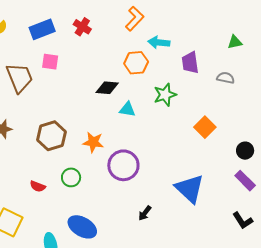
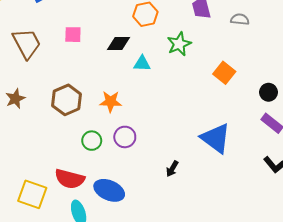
pink square: (50, 62) -> (73, 35), moved
purple circle: (123, 165) -> (125, 137), moved, size x0.7
red semicircle: (38, 186) -> (70, 179), moved, size x1.8

